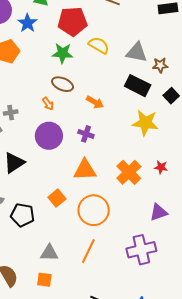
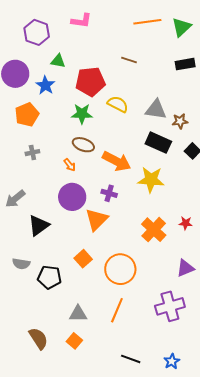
orange arrow: (95, 102) -> (117, 161), size x1.6
gray cross: (11, 113) -> (32, 153), moved
yellow star: (145, 123) -> (151, 180), moved
orange triangle: (85, 170) -> (97, 220), moved, turned -40
orange square: (44, 280) -> (74, 341), turned 35

